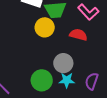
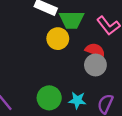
gray circle: (63, 63) -> (95, 65), moved

